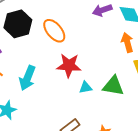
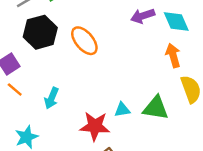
red star: (69, 65) -> (95, 126), moved
cyan arrow: (27, 78) -> (51, 98), size x0.7

